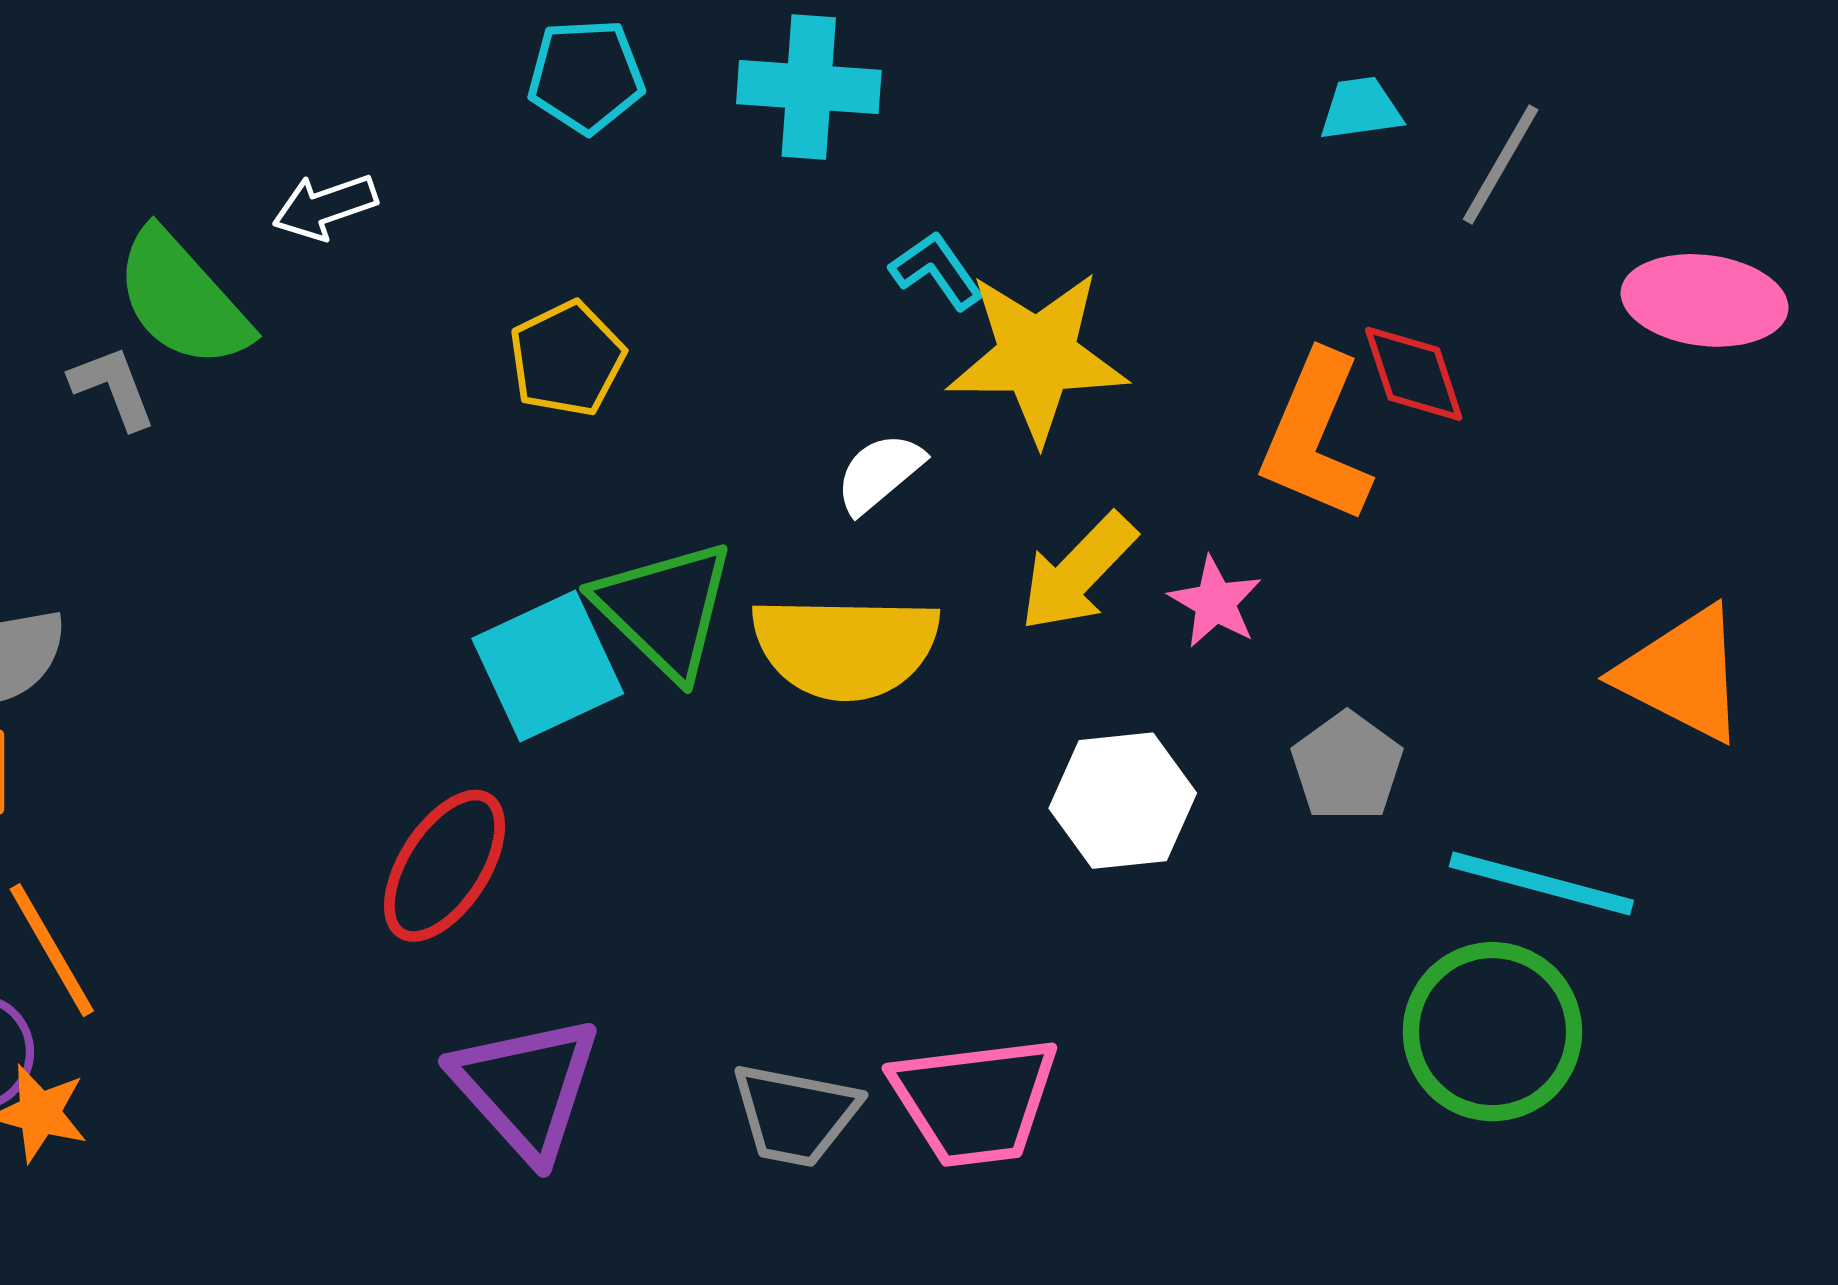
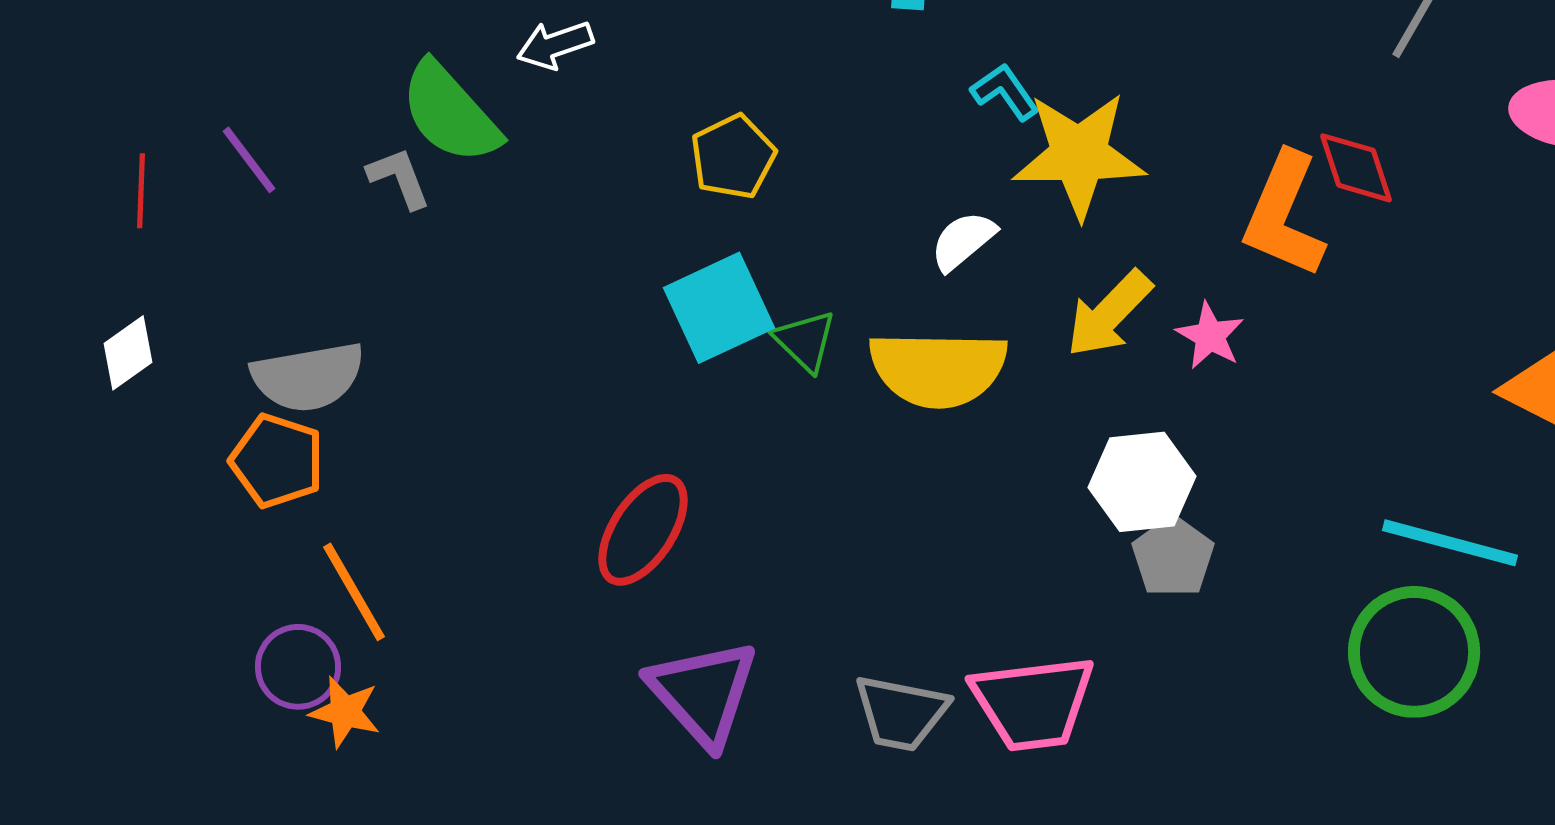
green triangle: (665, 609) -> (805, 341), size x0.6
cyan square: (548, 666) -> (719, 308), moved
gray pentagon: (1347, 767) -> (1173, 557), moved

